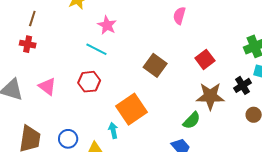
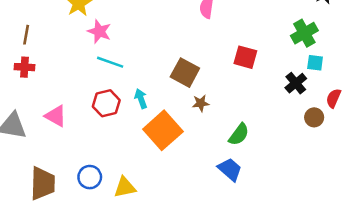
pink star: (107, 25) -> (99, 31), moved
red square: (205, 59) -> (245, 57), turned -30
brown star: (210, 96) -> (201, 103), moved, size x0.5
cyan arrow: (113, 130) -> (141, 99), moved

